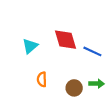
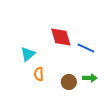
cyan triangle: (30, 46) -> (28, 54), moved

